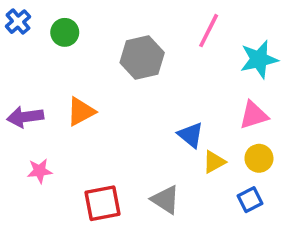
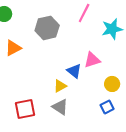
orange triangle: (81, 112) -> (13, 48), moved
pink triangle: (254, 115) -> (92, 60), moved
yellow triangle: (214, 162) -> (60, 86), moved

